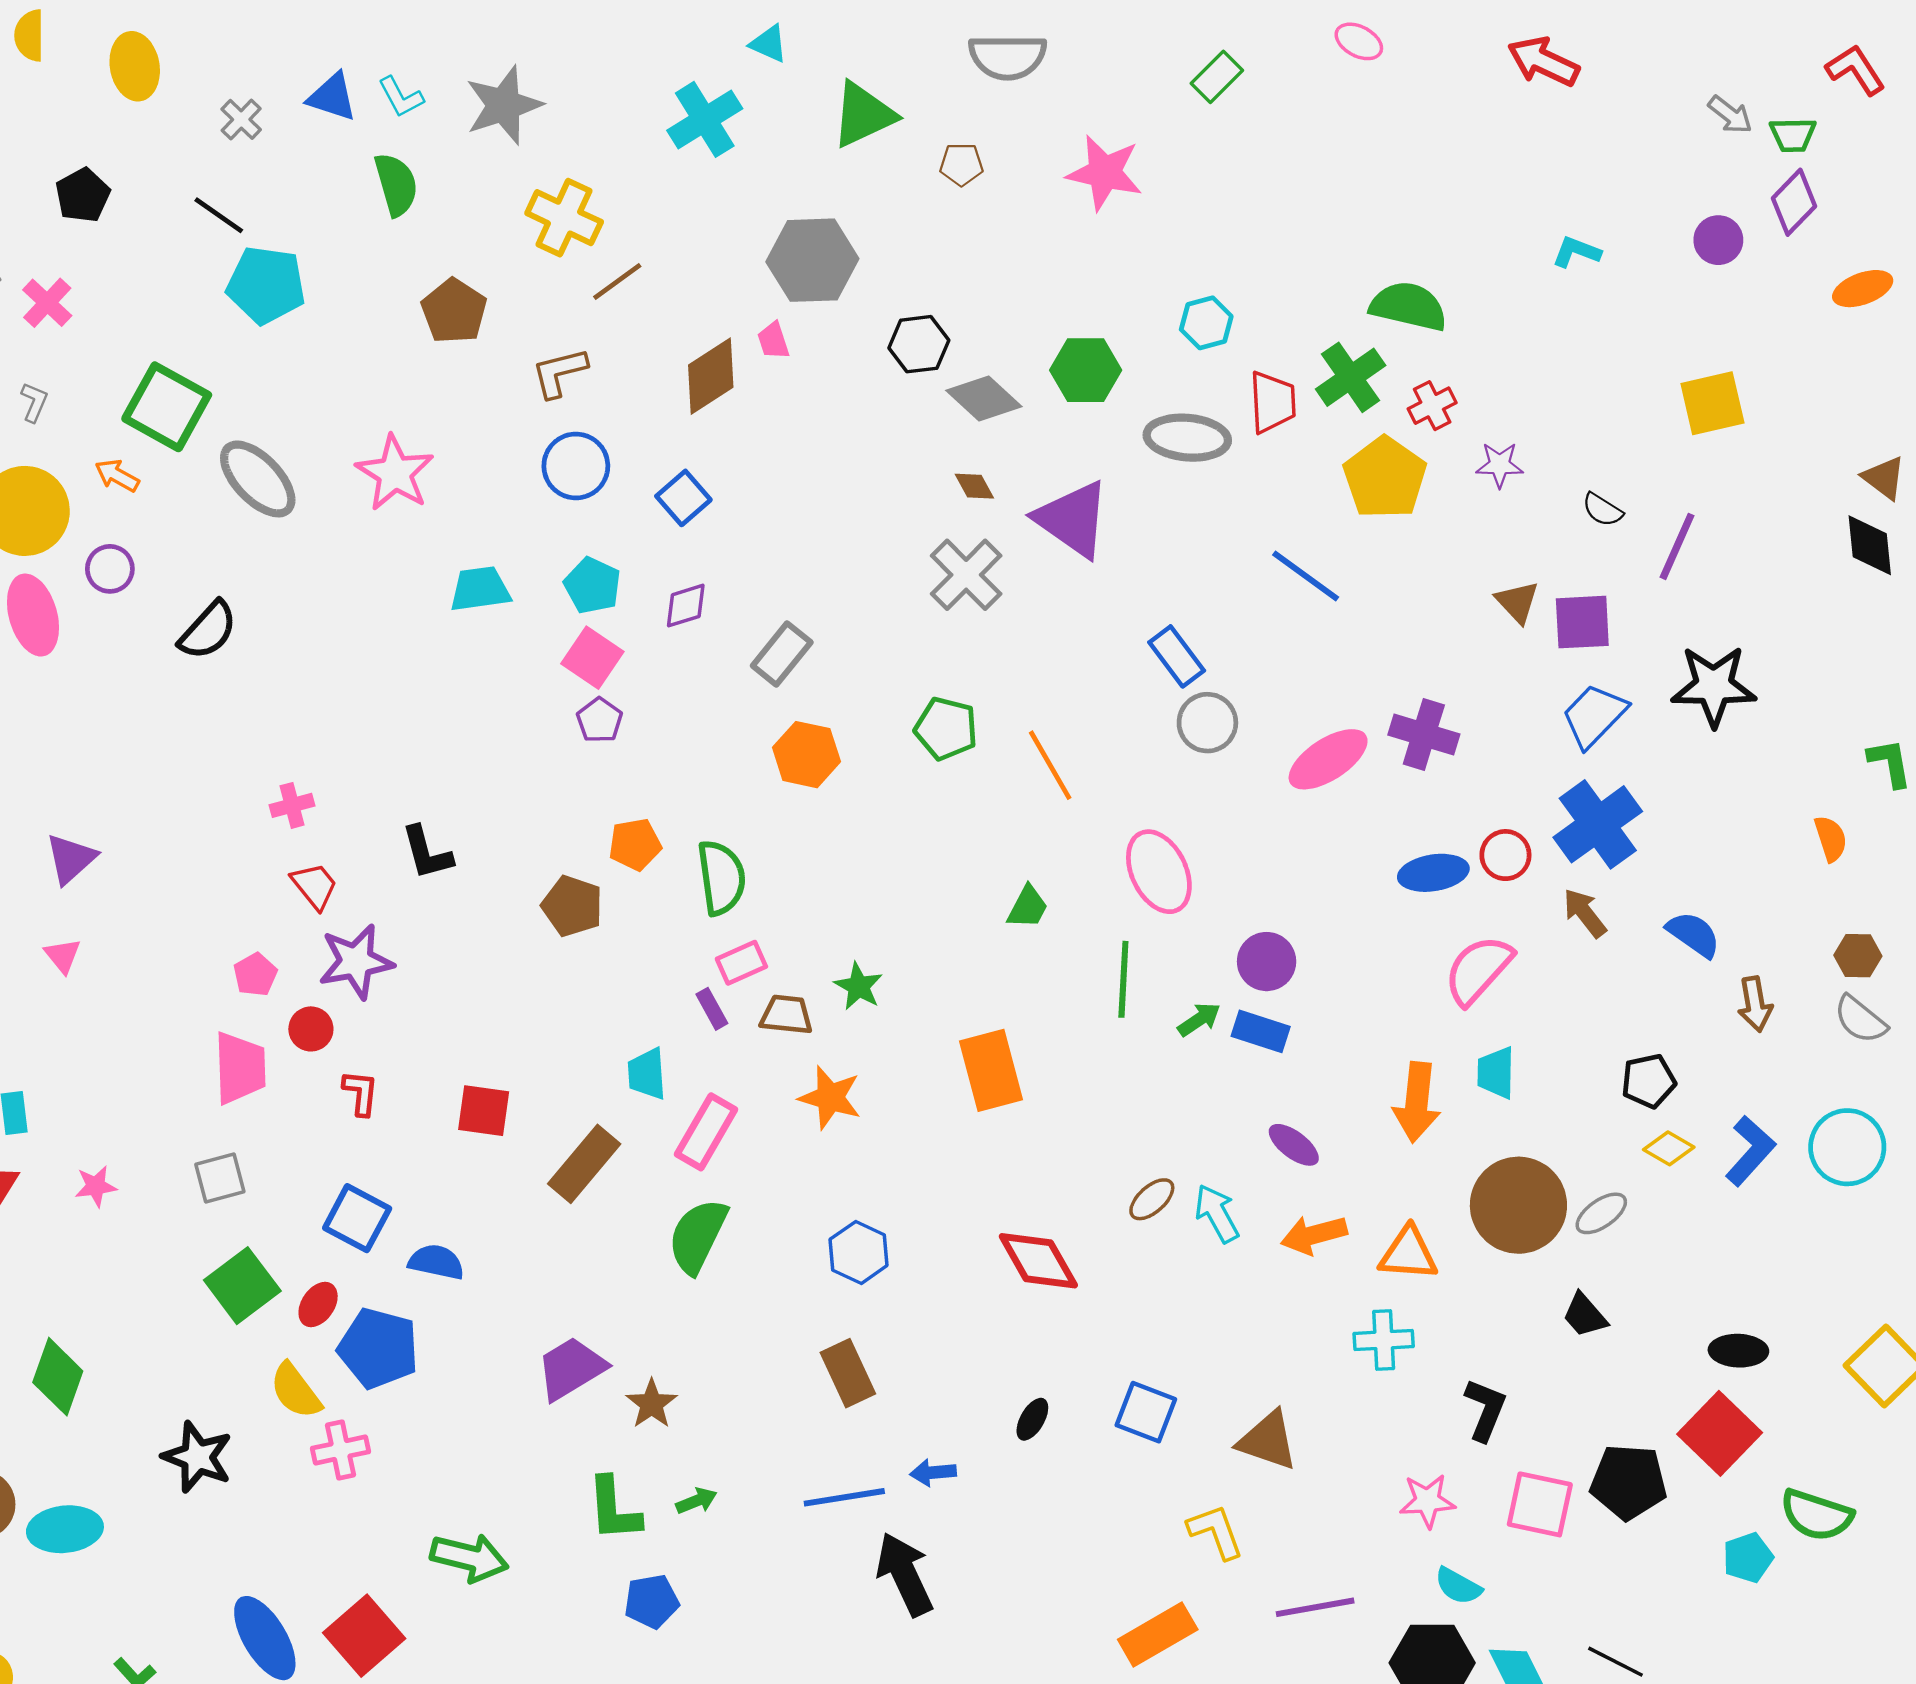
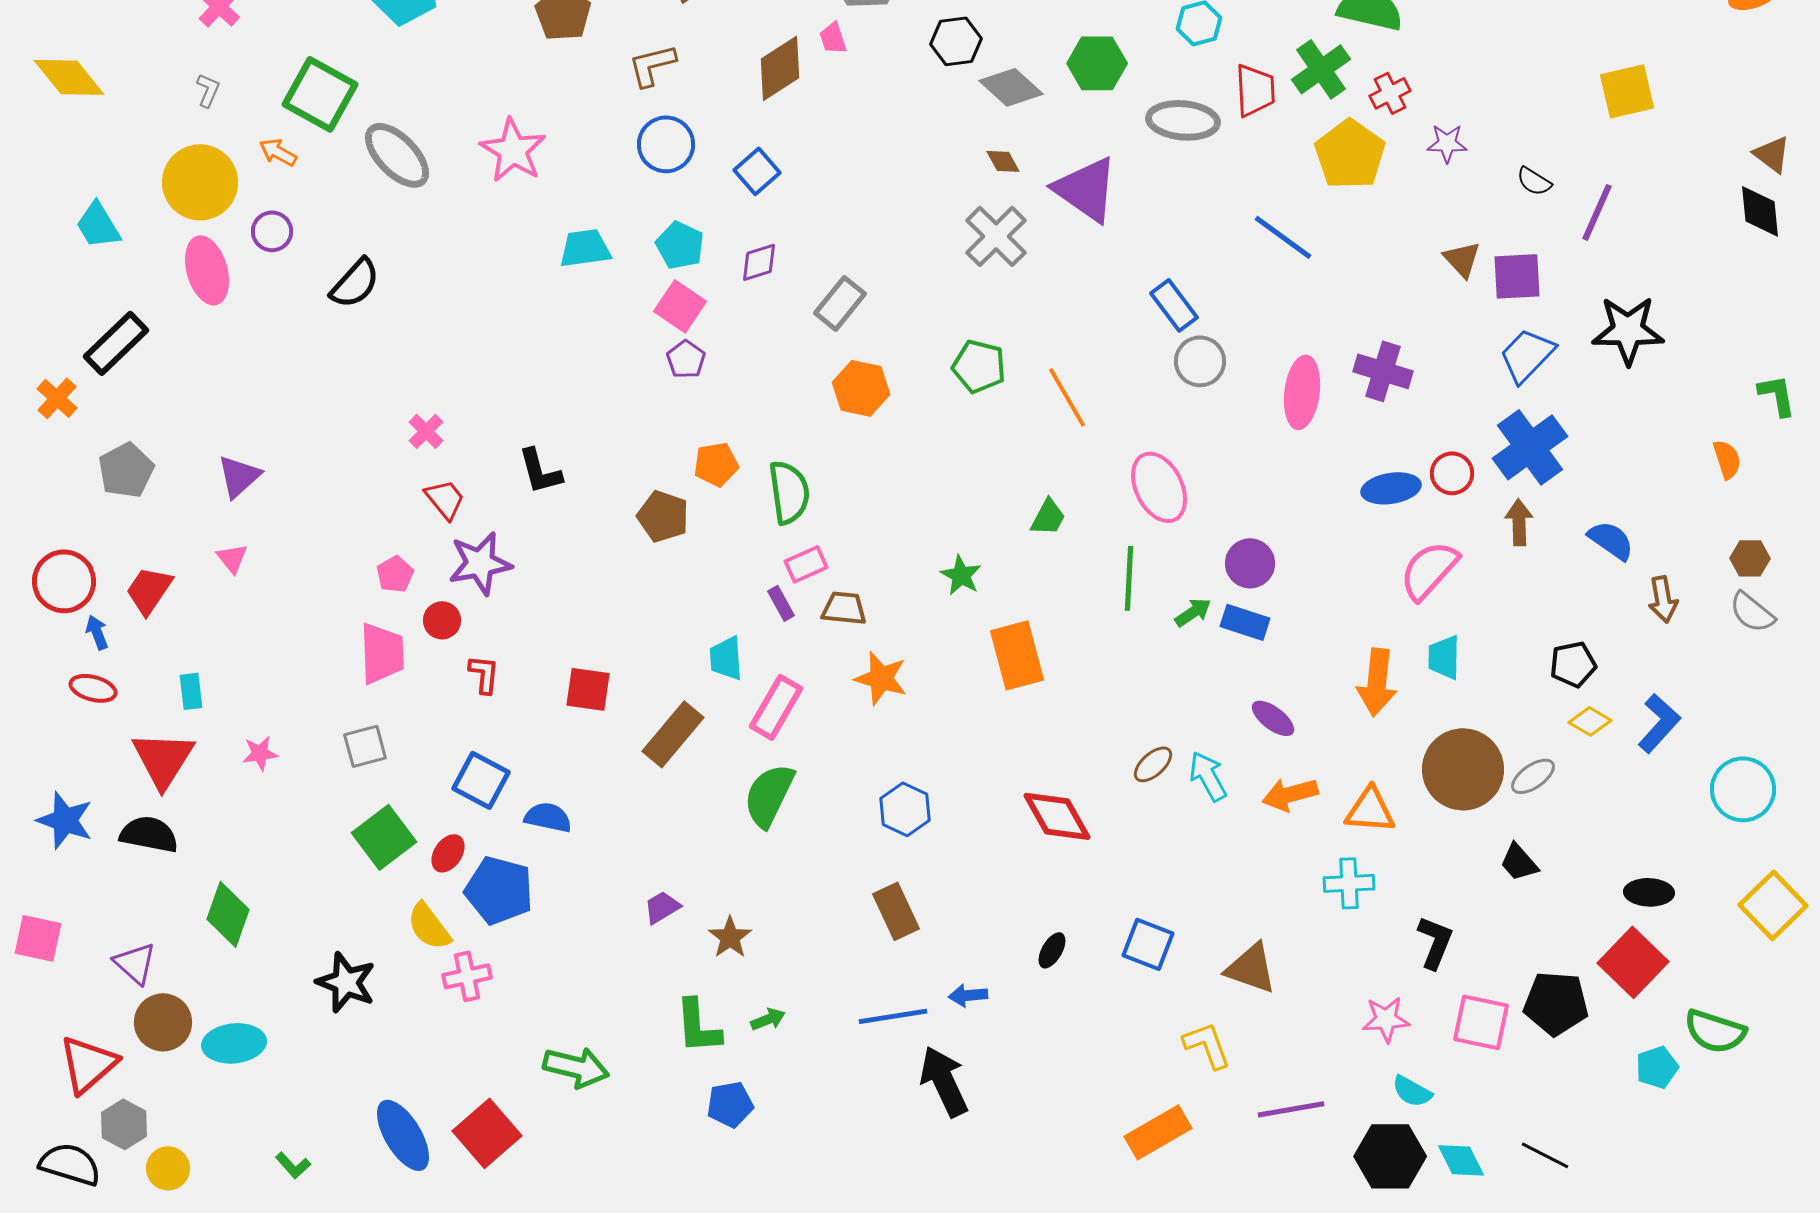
pink ellipse: (1328, 759) -> (1302, 392), turned -50
pink cross: (292, 805) -> (426, 431), turned -30
brown arrow: (1585, 913) -> (1519, 522), turned 36
green star: (859, 986) -> (961, 575), moved
cyan circle: (1847, 1147) -> (1743, 789), moved
purple trapezoid: (571, 1368) -> (662, 907), size x0.6

